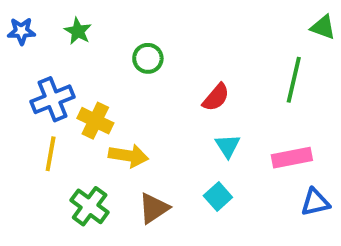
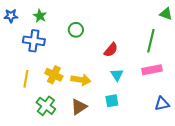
blue cross: (53, 99) -> (34, 41), moved, turned 30
yellow cross: (95, 121) -> (54, 75), moved
yellow arrow: (128, 156) -> (81, 80), moved
pink rectangle: (292, 158) -> (152, 70), moved
cyan square: (218, 197) -> (112, 101), turned 32

